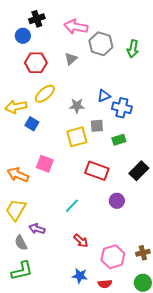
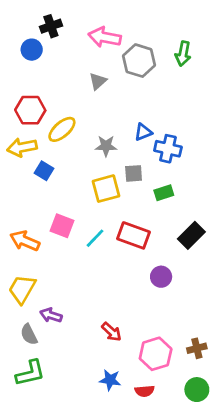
green arrow: (133, 49) -> (183, 54), moved
red hexagon: (36, 63) -> (30, 110), moved
cyan line: (72, 206) -> (95, 238), moved

